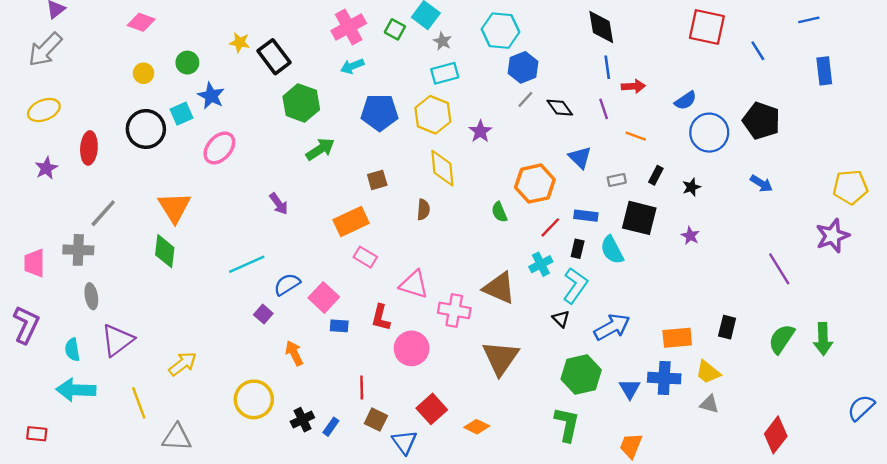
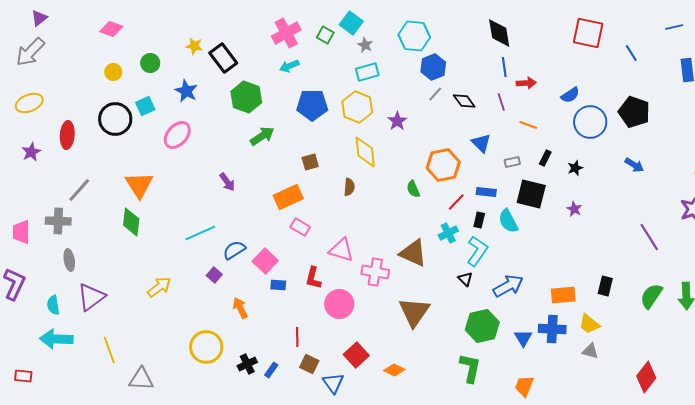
blue star: (211, 96) -> (186, 91), moved
yellow arrow: (183, 364) -> (159, 287), moved

